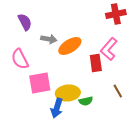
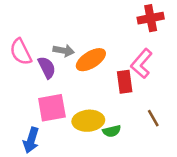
purple semicircle: (25, 22) -> (47, 67), moved
pink semicircle: (20, 59) -> (21, 52), moved
blue arrow: (57, 108) -> (31, 140), moved

